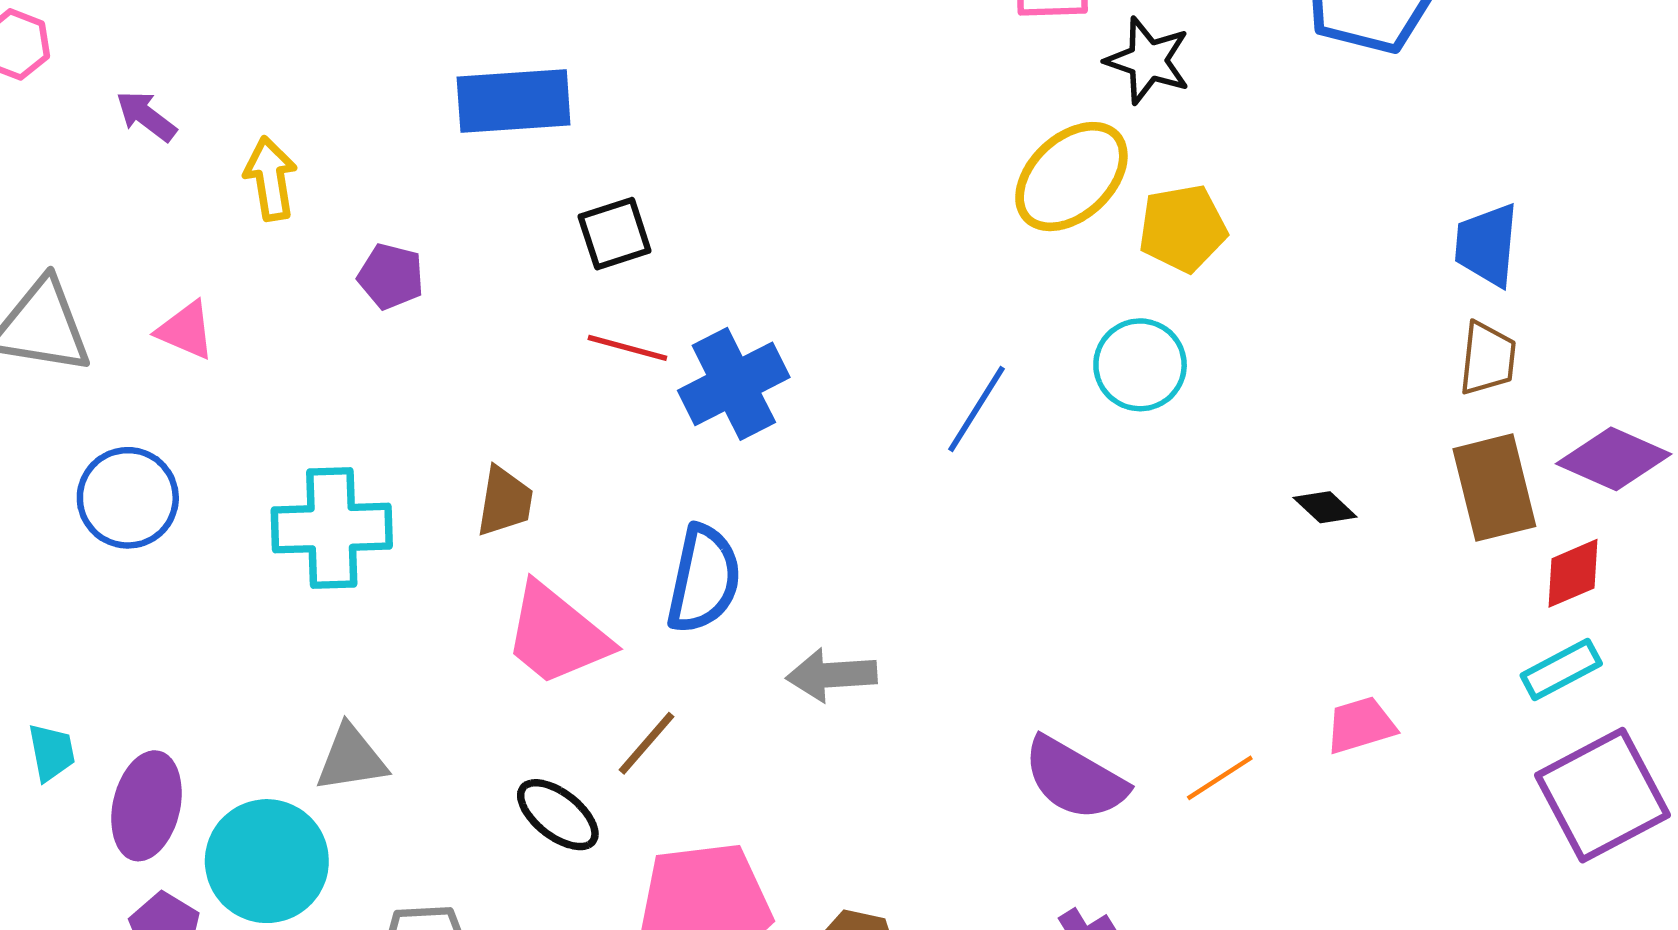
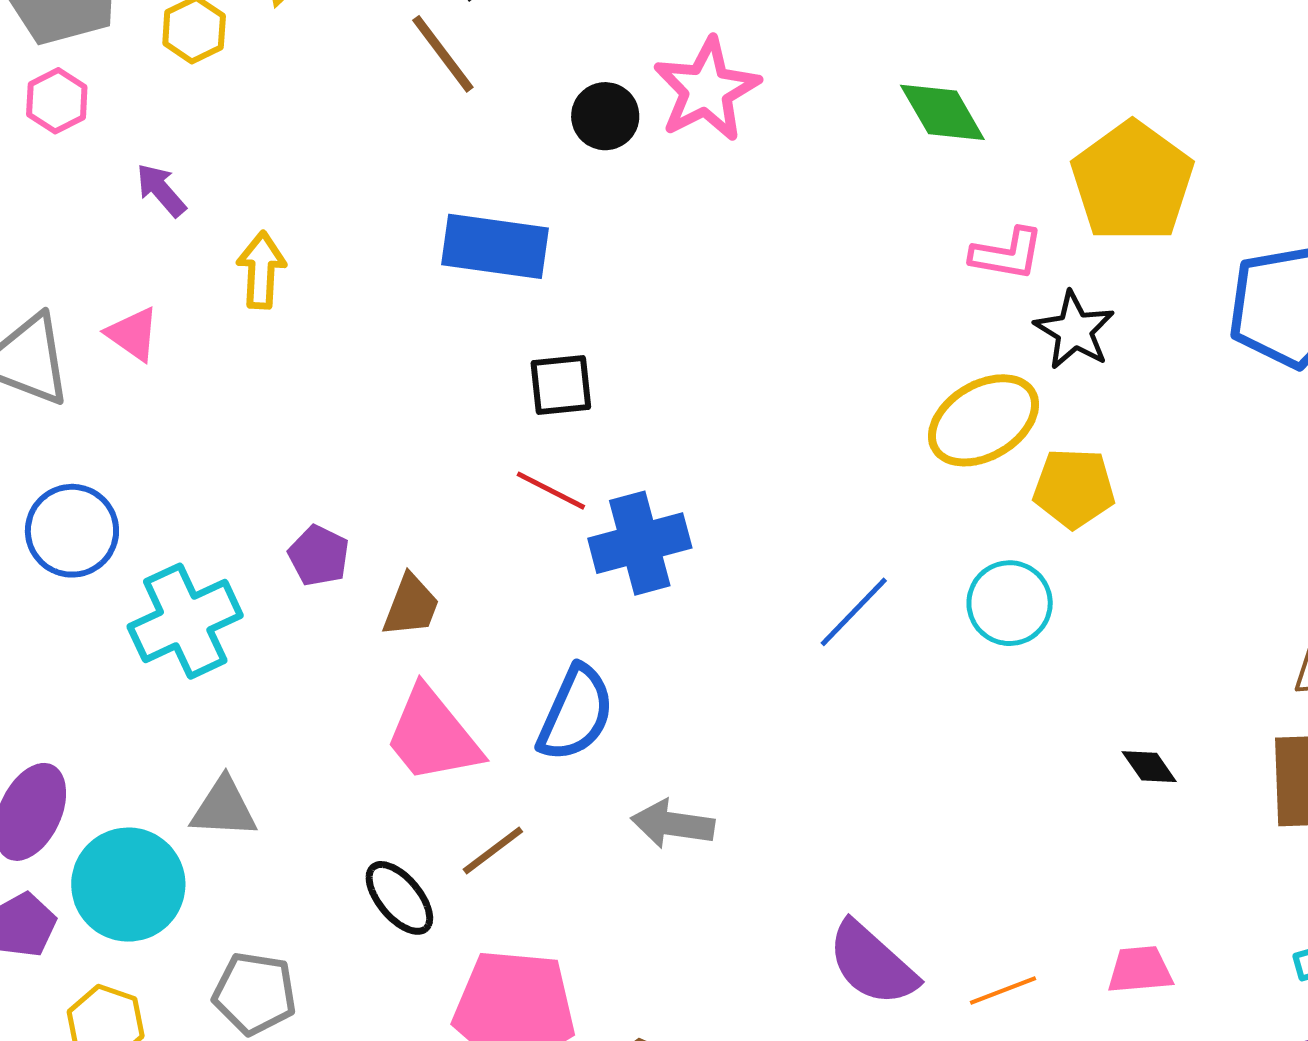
purple pentagon: (391, 276) -> (319, 556), moved
pink triangle: (186, 330) -> (133, 334), moved
cyan cross: (332, 528) -> (185, 621), moved, turned -35

